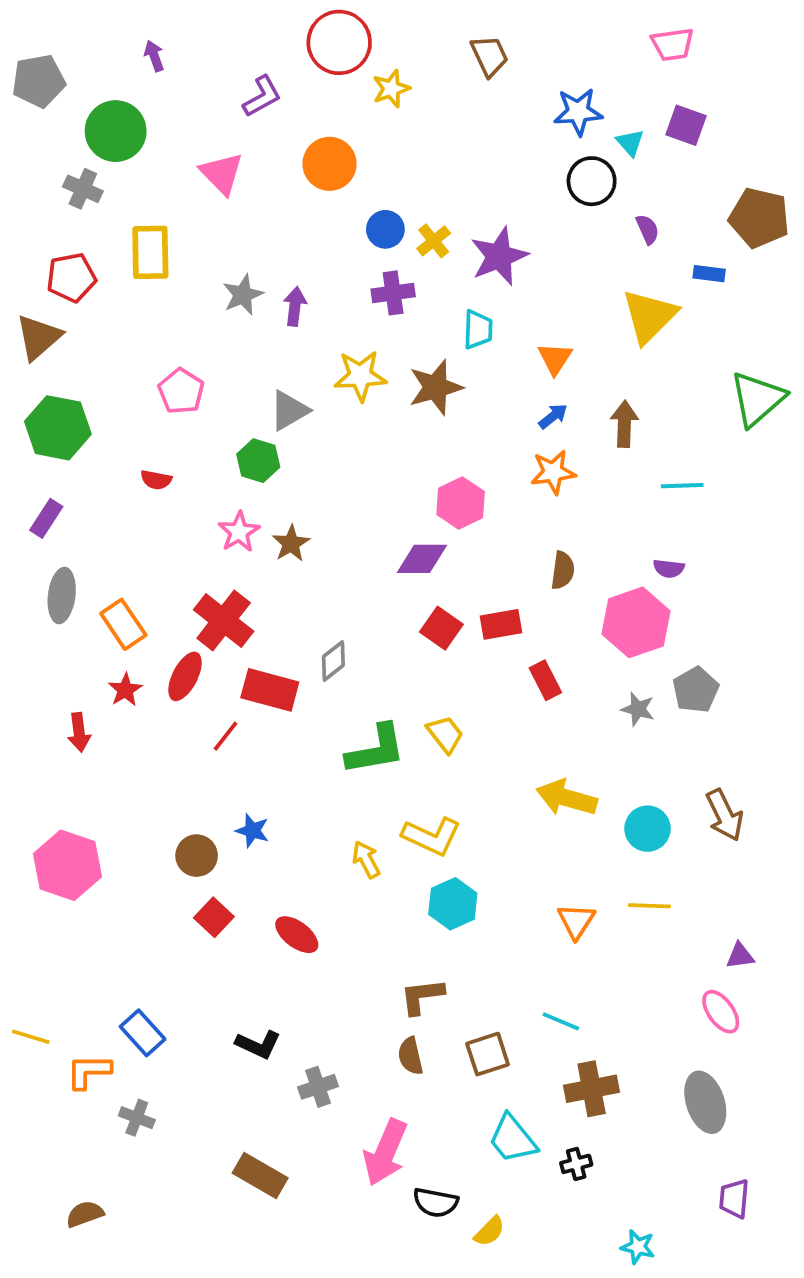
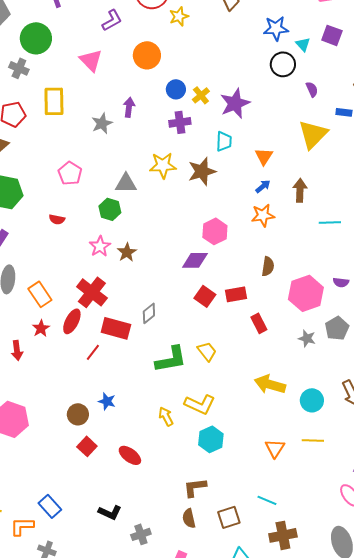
purple arrow: (295, 306) -> (129, 107), moved
gray triangle: (289, 410) -> (126, 183), turned 30
purple semicircle: (669, 568) -> (341, 282), moved

